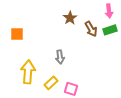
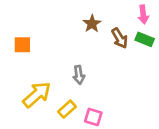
green rectangle: (110, 30) -> (145, 39), turned 40
yellow arrow: (28, 72) -> (37, 95), turned 45

